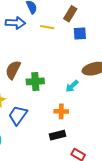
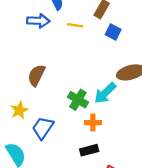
blue square: (80, 33) -> (113, 32), turned 32
green cross: (35, 81) -> (78, 100), moved, turned 36
cyan arrow: (72, 86) -> (105, 93), size x1.5

